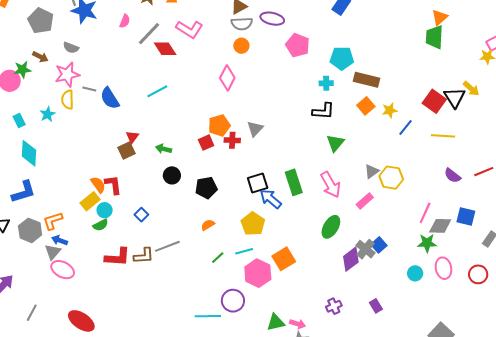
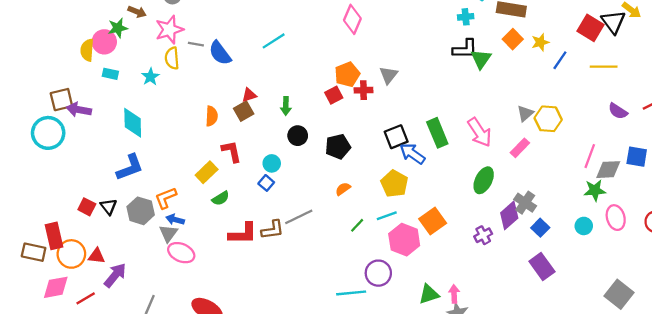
cyan rectangle: (19, 120) -> (110, 74), moved, turned -48
red triangle: (132, 137) -> (249, 95), turned 40
green triangle: (335, 143) -> (481, 59), moved
green arrow: (164, 149) -> (286, 106), turned -98
orange semicircle: (98, 185) -> (212, 116), moved, turned 42
cyan circle: (105, 210) -> (272, 163), moved
blue square: (379, 245) -> (540, 228), moved
purple cross: (334, 306) -> (483, 235), moved
purple rectangle: (376, 306) -> (542, 267), size x1.6
pink arrow: (298, 324) -> (454, 294), turned -105

